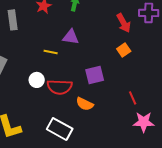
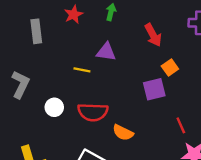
red arrow: (124, 23) -> (153, 35), moved
purple square: (95, 75) -> (154, 89), moved
white circle: (37, 80) -> (54, 107), moved

